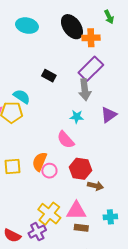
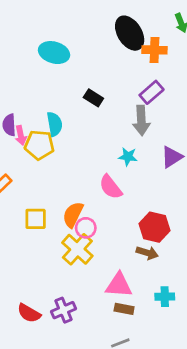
cyan ellipse: (27, 26) -> (54, 53), moved
purple rectangle: (91, 69) -> (152, 92), size x0.7
cyan semicircle: (22, 97) -> (55, 124), turned 42
red hexagon: (80, 169) -> (154, 227), moved
yellow cross: (49, 214) -> (77, 249), moved

